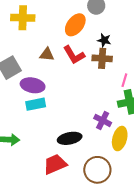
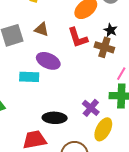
brown triangle: (47, 54) -> (42, 29), moved
purple ellipse: (33, 85) -> (48, 61), moved

